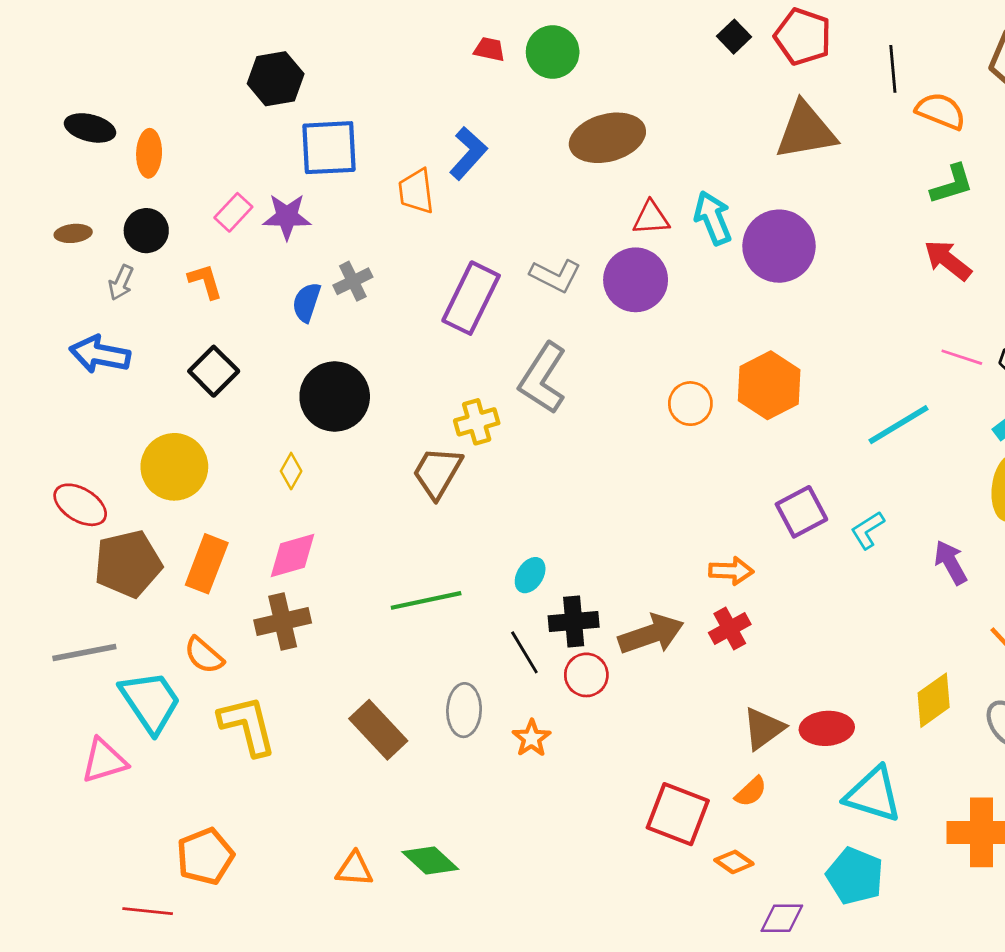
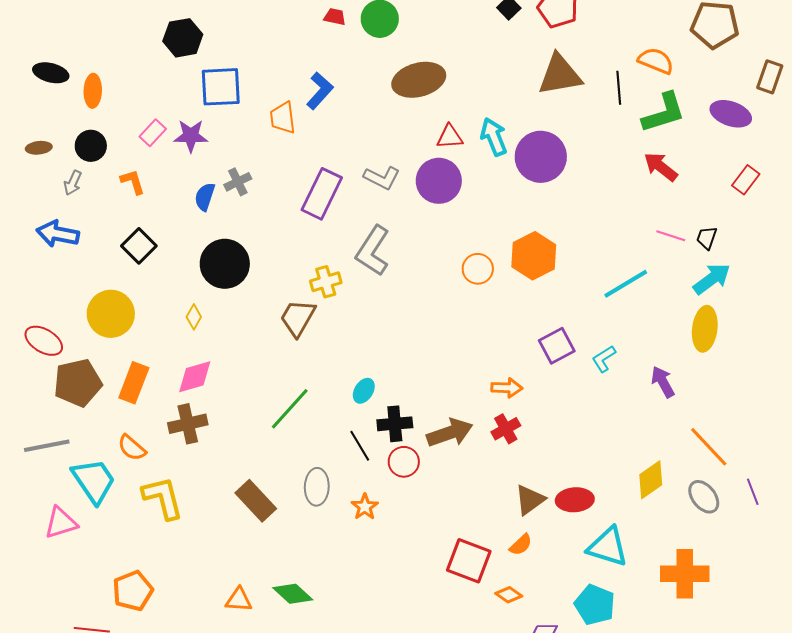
black line: (893, 69) -> (619, 88), moved
green L-shape: (952, 184) -> (664, 113), size x1.4
green line: (426, 600) -> (290, 409), turned -36

